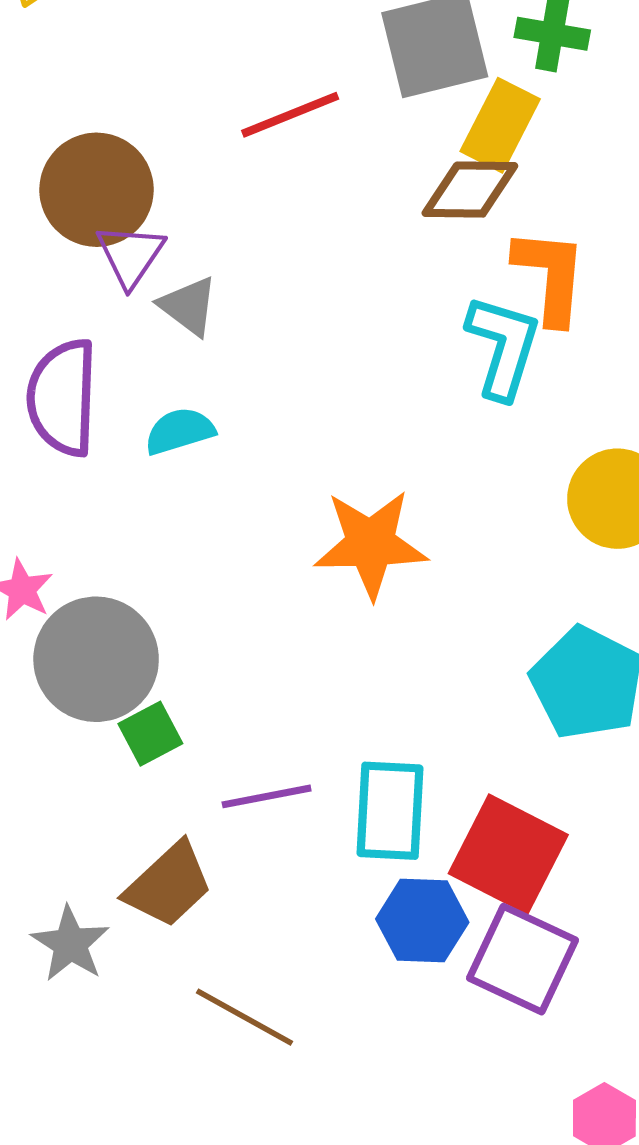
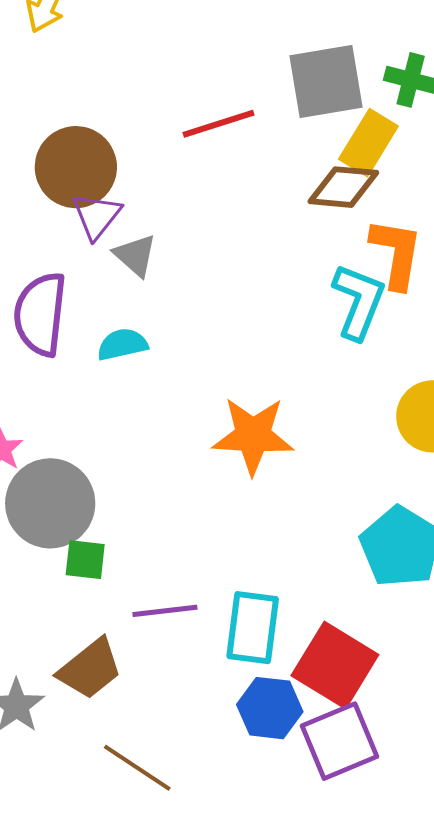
green square: (150, 734) -> (85, 560), turned 30
purple square: (522, 959) -> (340, 741), turned 38

